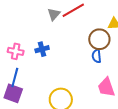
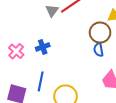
pink cross: (16, 51) -> (16, 51), turned 35
blue line: (15, 77) -> (41, 81), moved

